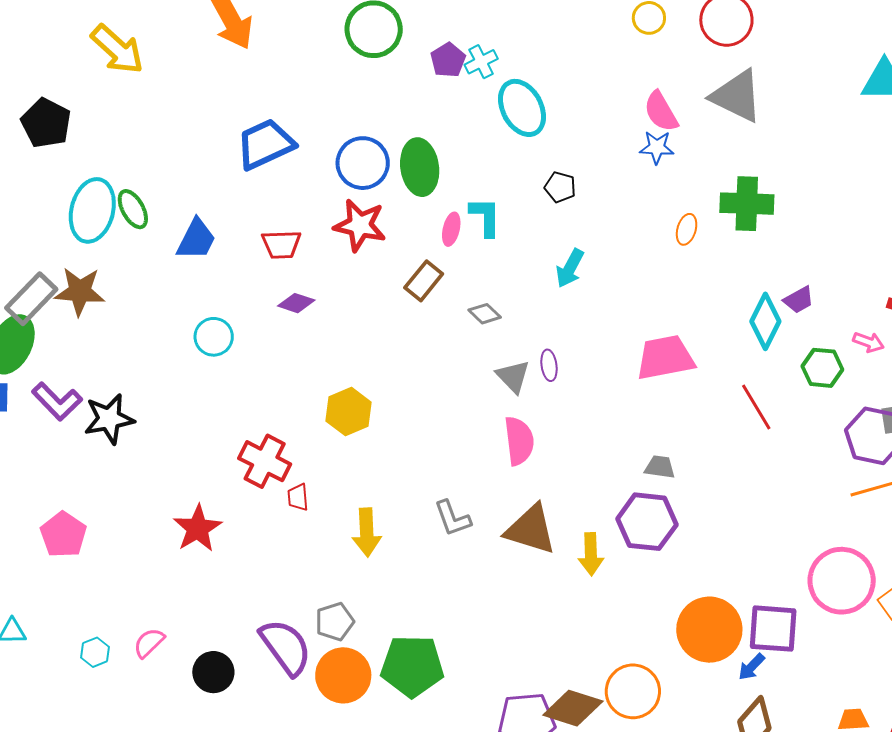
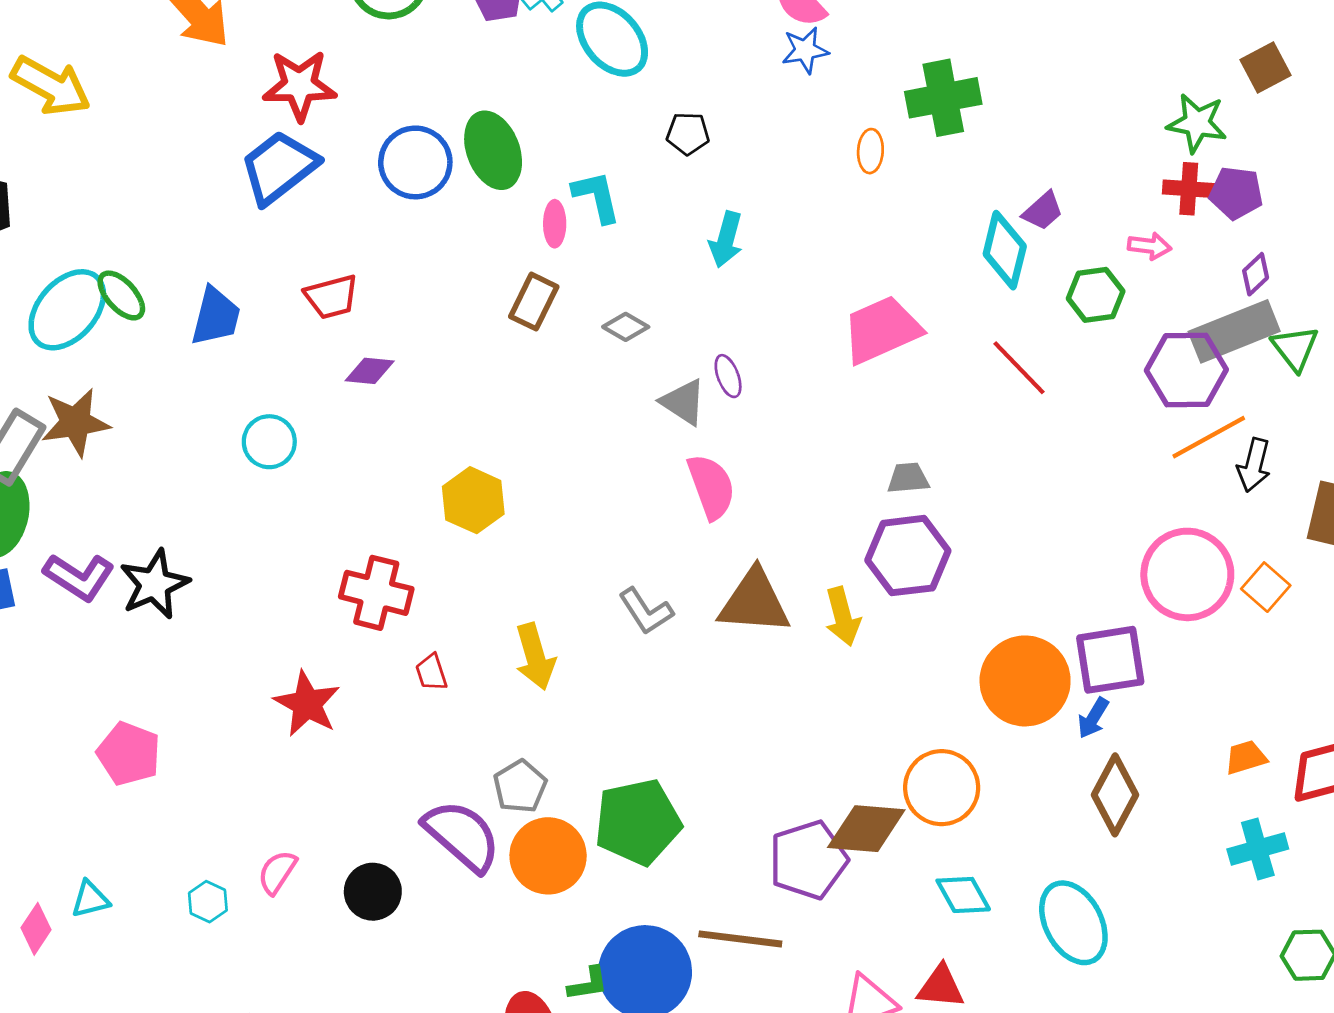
cyan ellipse: (92, 210) -> (67, 310), turned 40
red star: (360, 225) -> (300, 85), moved
red trapezoid: (298, 497) -> (431, 672), moved

